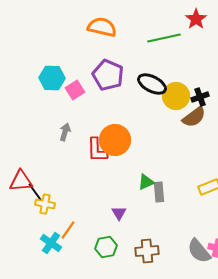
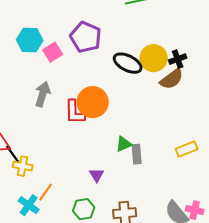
black ellipse: (152, 84) -> (128, 63), moved
gray arrow: (65, 132) -> (43, 94), size x1.4

